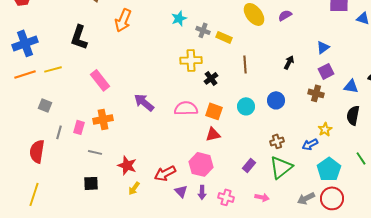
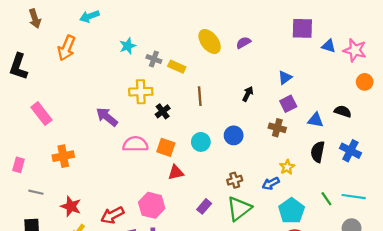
purple arrow: (144, 102) -> (107, 117), moved
orange cross: (103, 119) -> (63, 156), moved
red triangle: (213, 134) -> (176, 173), moved

